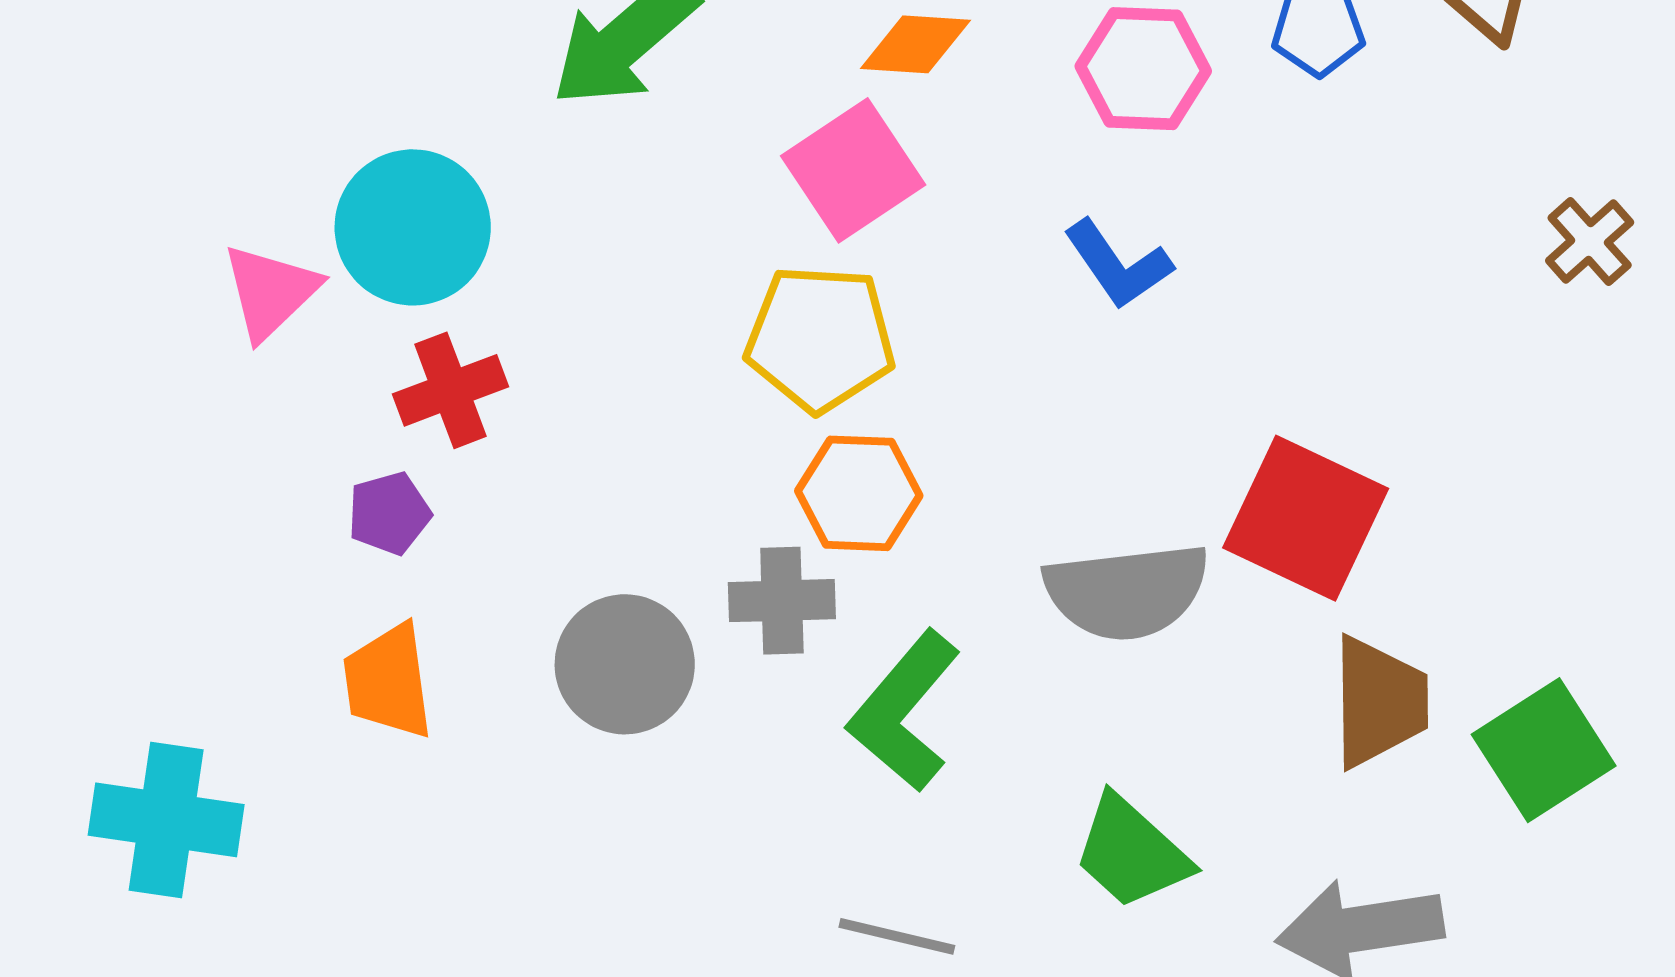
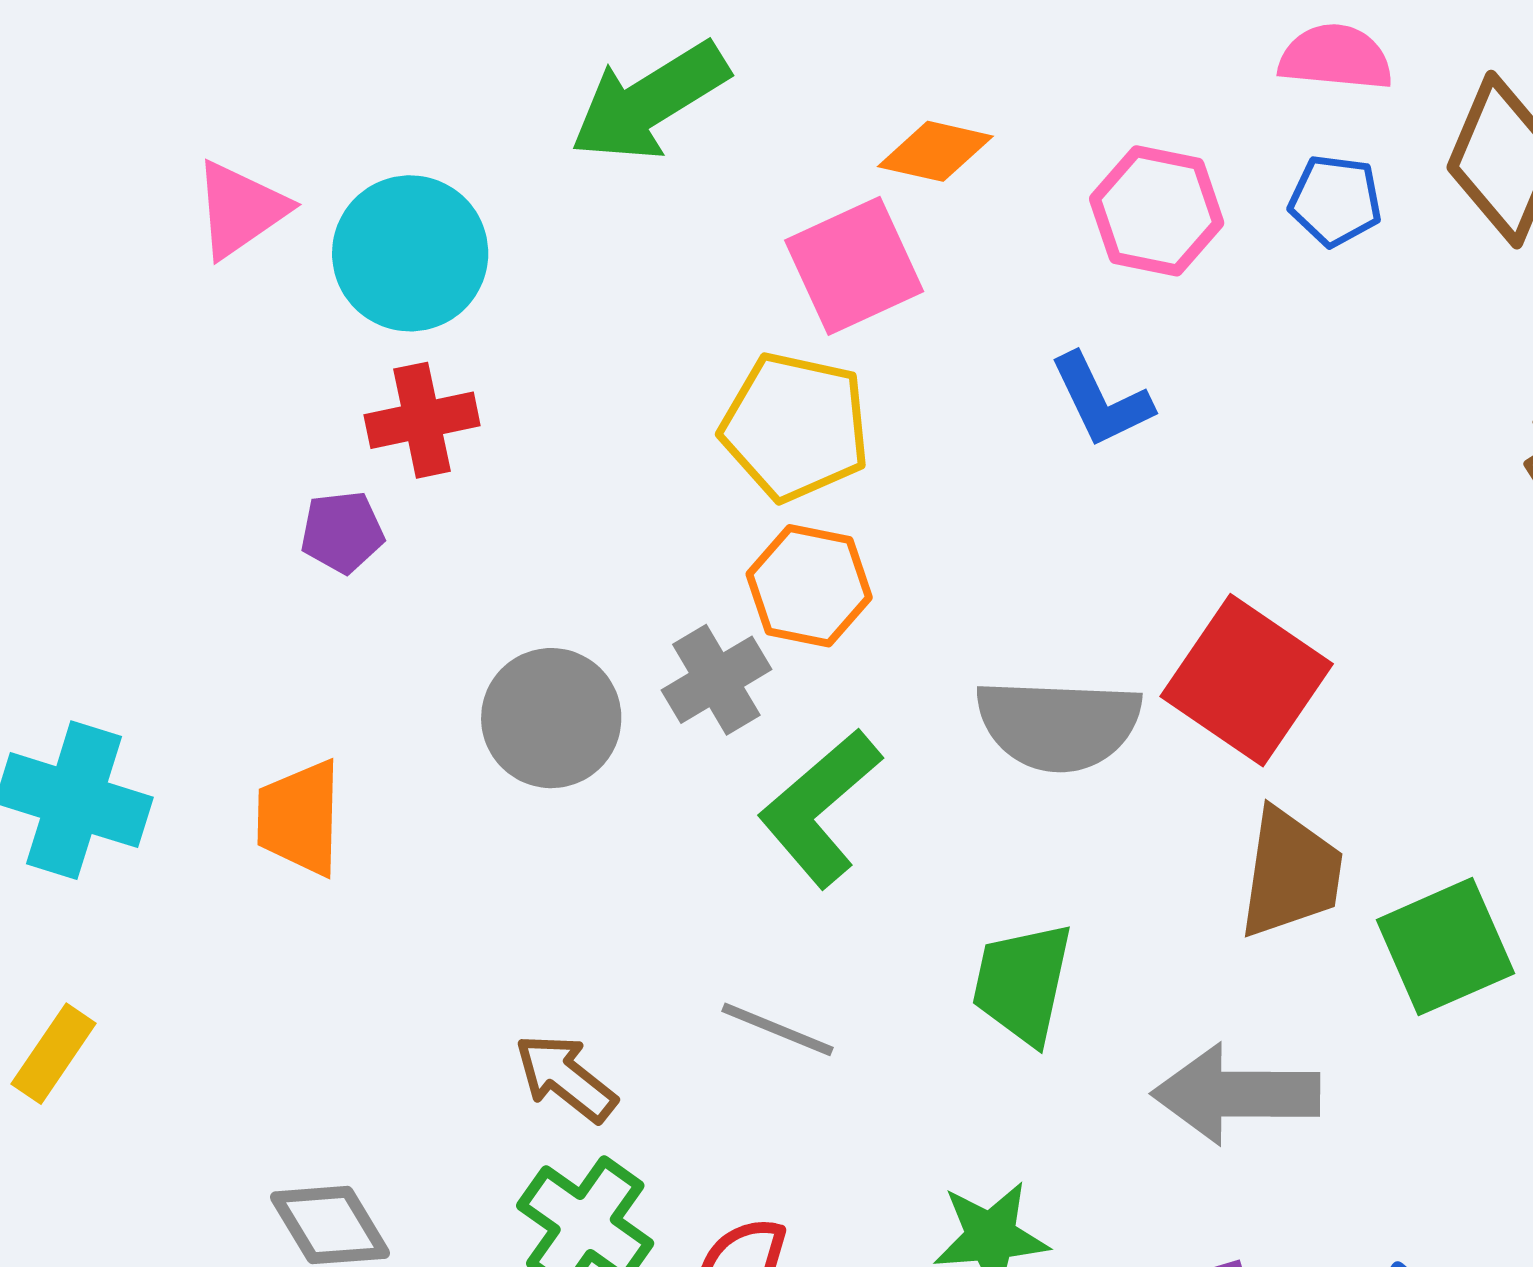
pink triangle: (270, 292) -> (240, 209), moved
gray cross: (782, 601) -> (716, 680), turned -38
orange trapezoid: (388, 681) -> (300, 818), moved
green trapezoid: (1132, 852) -> (1022, 983), turned 51

